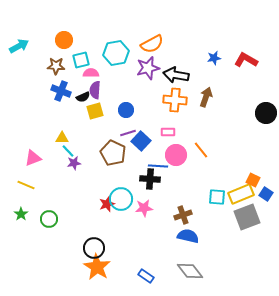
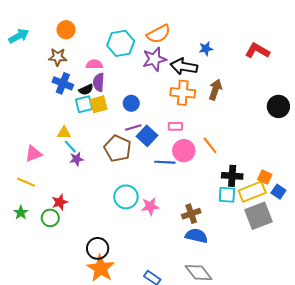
blue star: (214, 58) -> (206, 49), moved
cyan square: (81, 60) -> (84, 104), moved
black cross: (150, 179) -> (232, 176), moved
red star: (107, 204) -> (60, 202), moved

